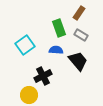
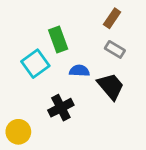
green rectangle: (59, 28) -> (58, 40), moved
yellow circle: (29, 95) -> (18, 132), moved

